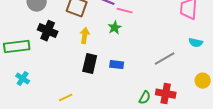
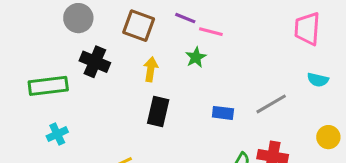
blue rectangle: (117, 65) -> (223, 113), moved
cyan cross: (23, 79) -> (57, 134), turned 32

